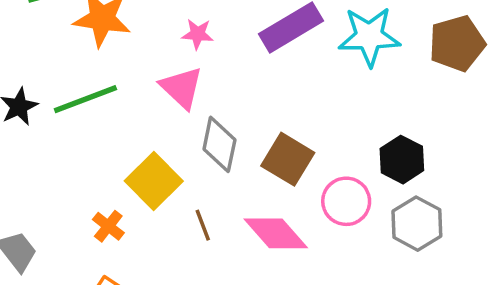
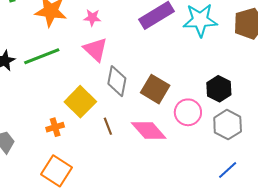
pink star: (197, 34) -> (92, 18), moved
orange cross: (108, 226) -> (55, 127), turned 36

